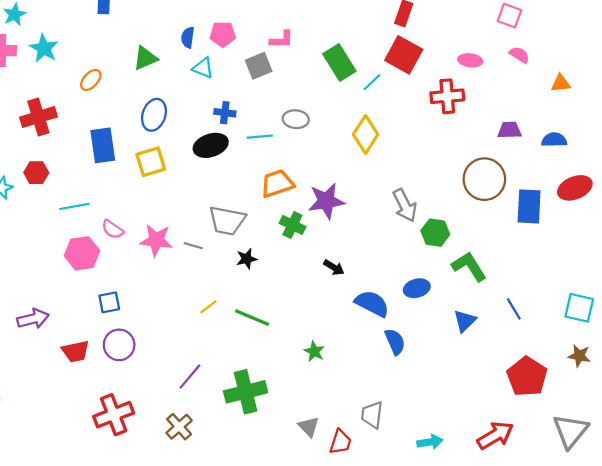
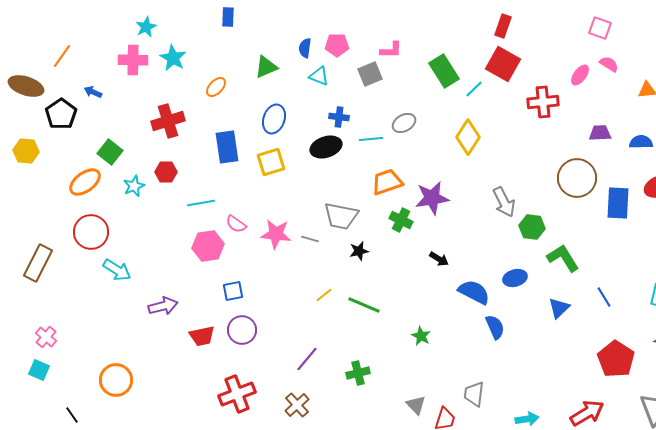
pink ellipse: (470, 60) -> (580, 75), moved, turned -60
gray ellipse: (296, 119) -> (404, 123), turned -35
green cross: (246, 392) -> (358, 373), size x0.6

